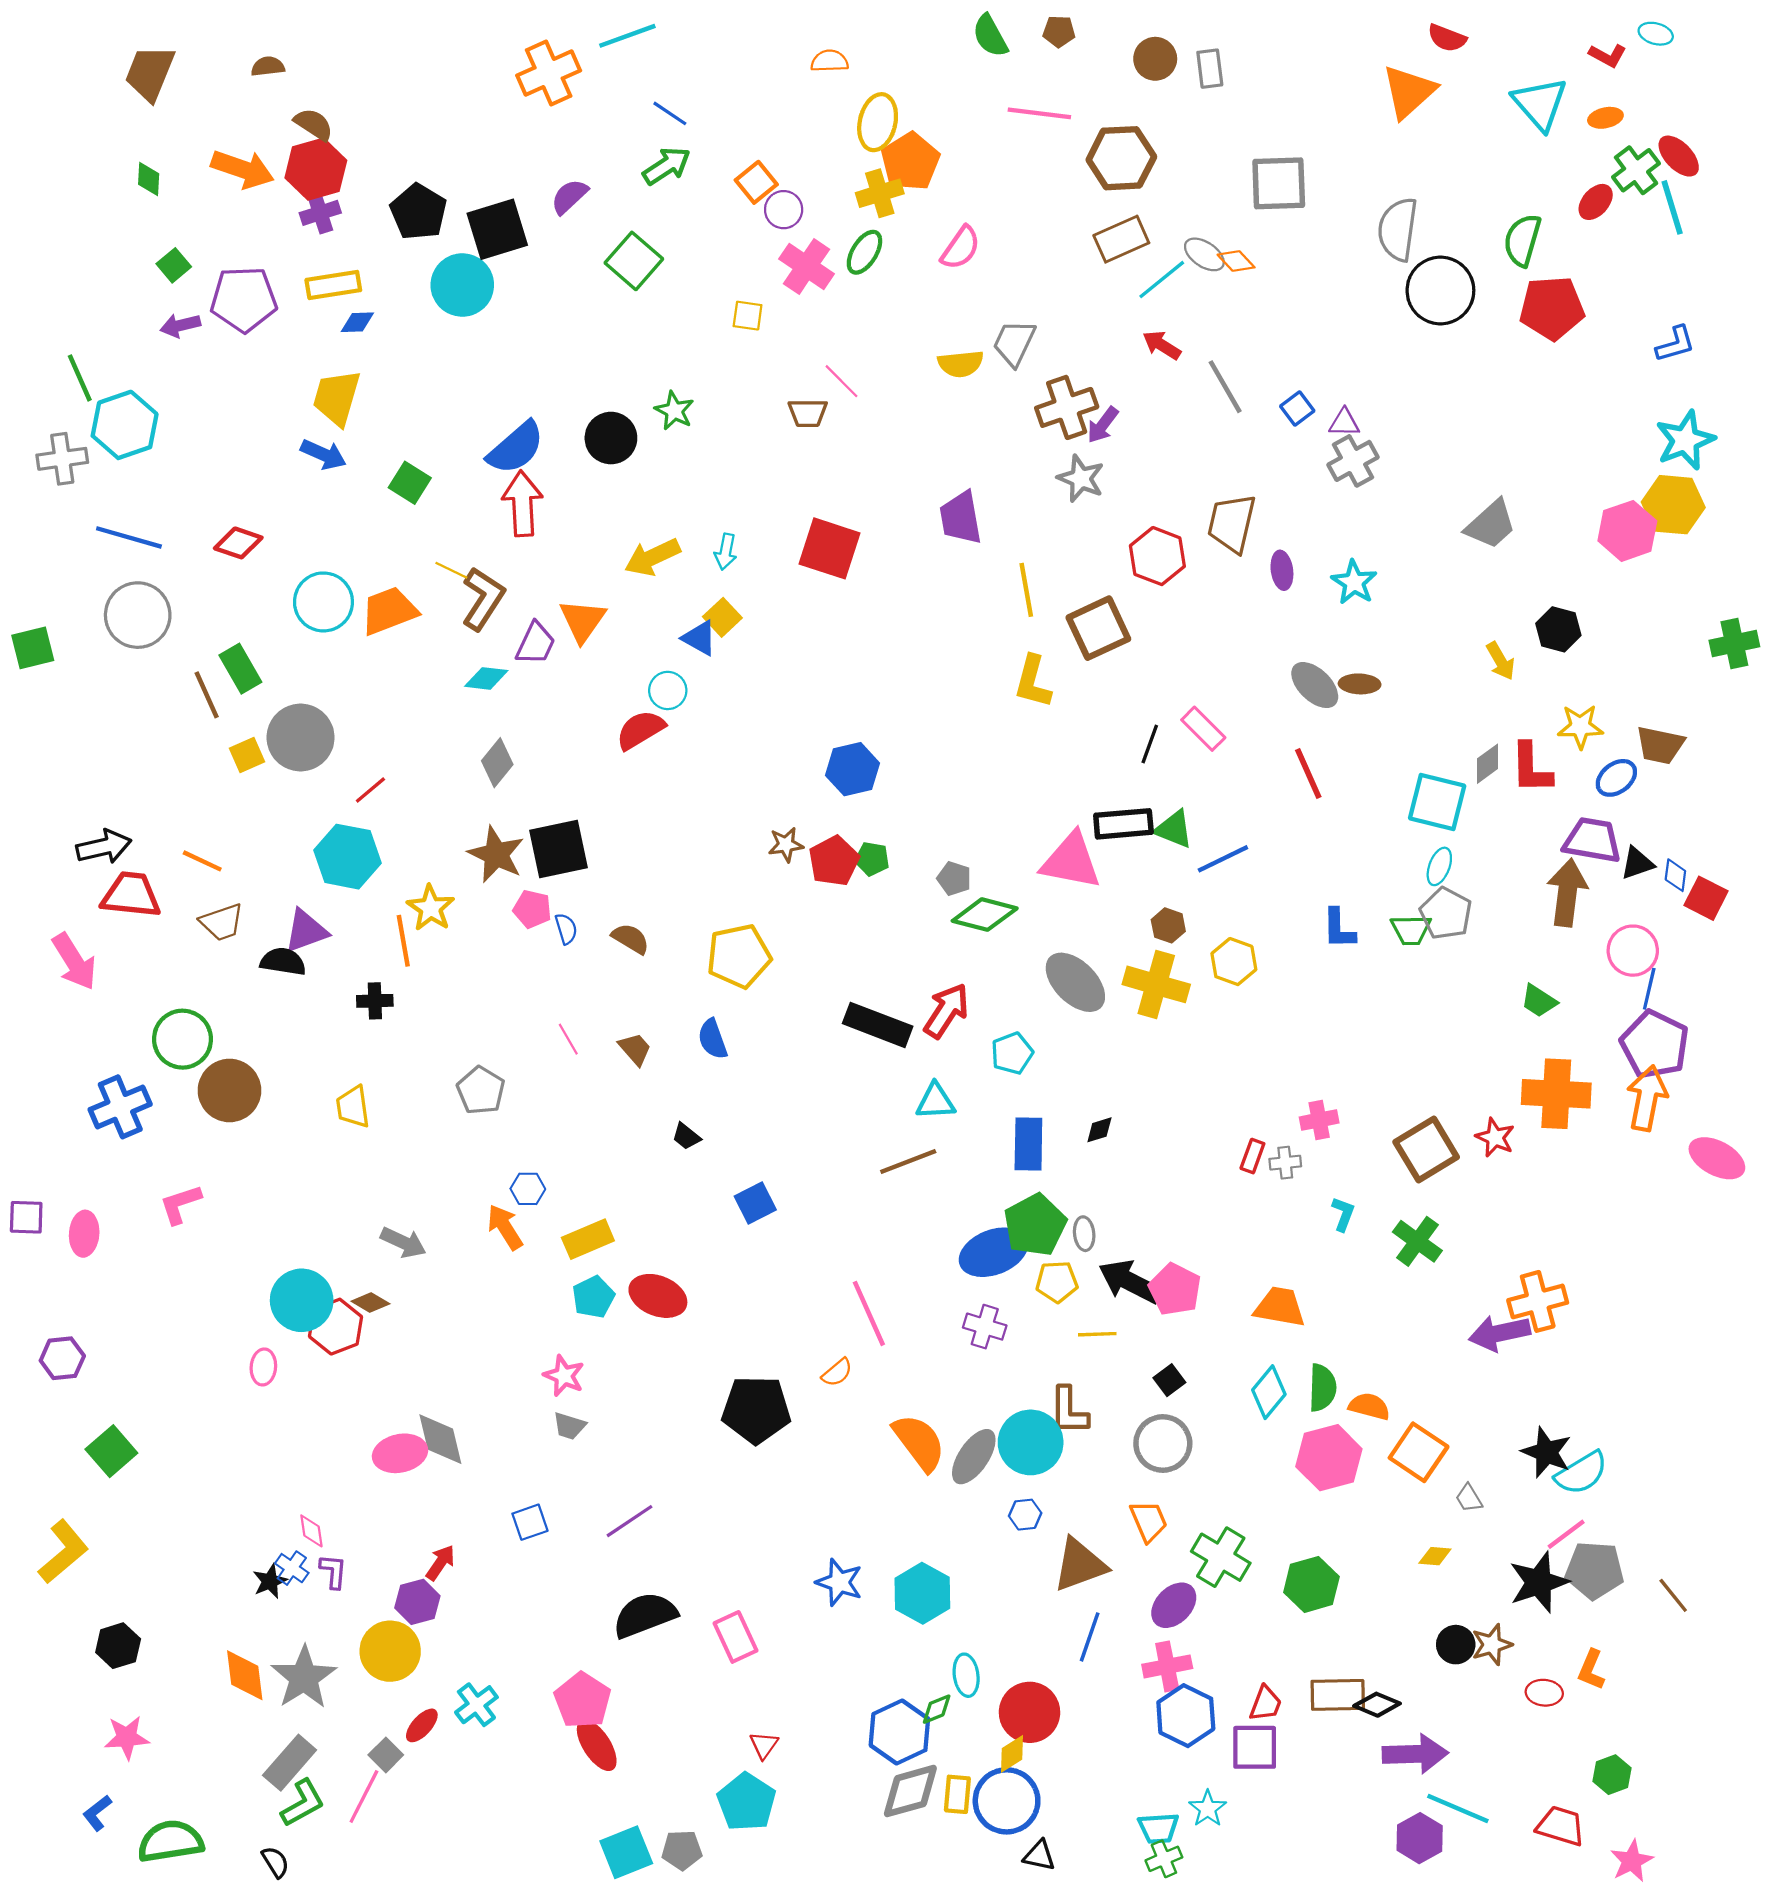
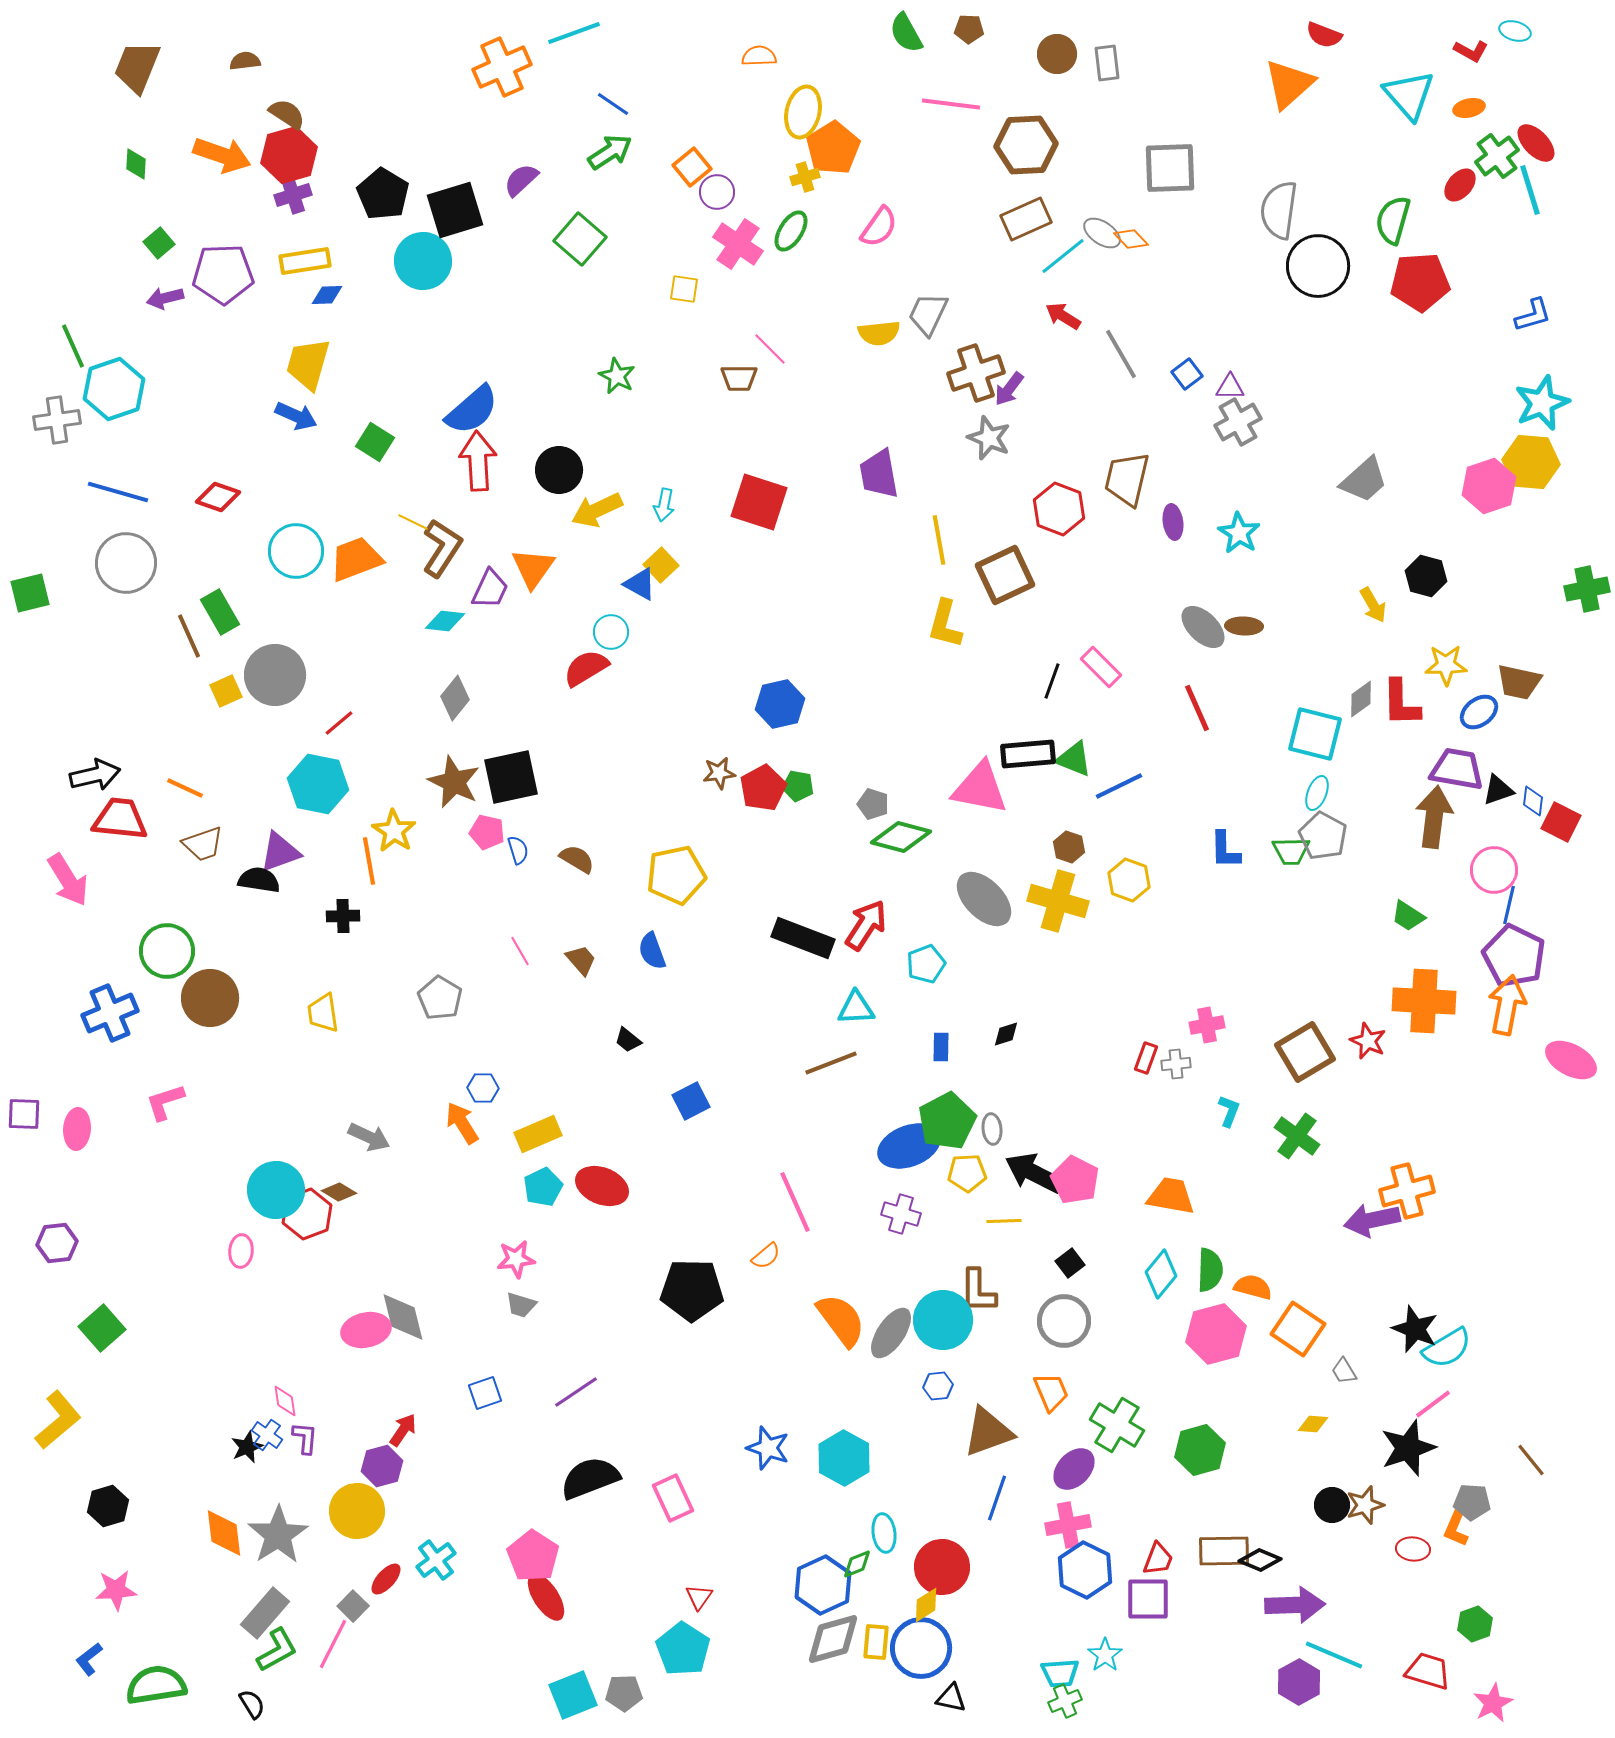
yellow cross: (880, 193) -> (805, 177), size x0.7
black circle: (611, 438) -> (559, 470), moved
blue rectangle: (1028, 1144) -> (941, 1047), size x0.6
pink star: (564, 1376) -> (516, 1259), turned -30
gray pentagon: (1595, 1570) -> (1472, 1502), moved, size x0.7

